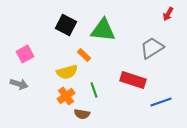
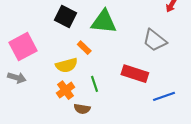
gray trapezoid: (152, 48) -> (155, 40), turned -110
pink square: (25, 54) -> (23, 47), size x1.5

